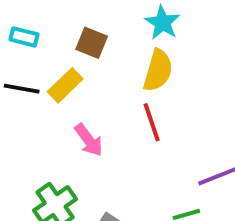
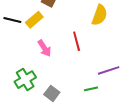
yellow semicircle: (158, 70) -> (100, 15), moved

